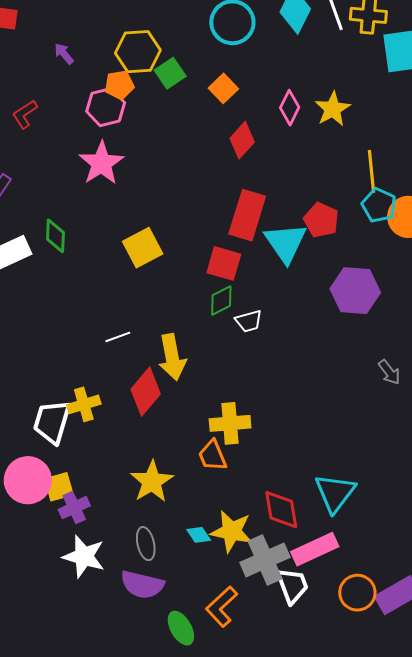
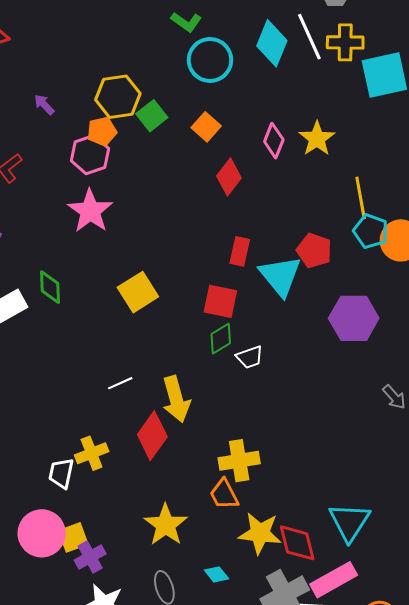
red rectangle: (247, 215) -> (240, 251), size x0.6
white trapezoid: (52, 422) -> (61, 473), size x0.7
yellow star: (232, 531) -> (260, 533), moved

